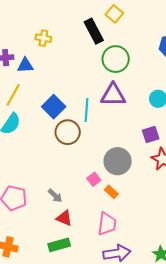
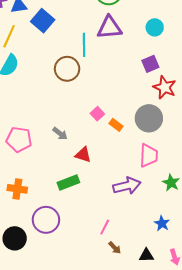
blue square: (54, 107) -> (43, 21), moved
gray circle: (118, 161) -> (149, 118), moved
red triangle: (64, 218) -> (83, 155), moved
pink trapezoid: (107, 224) -> (149, 156), moved

